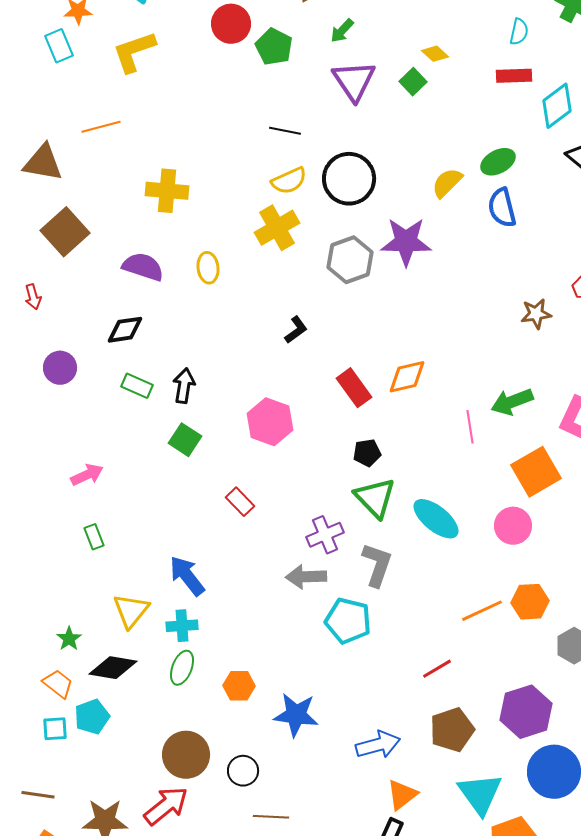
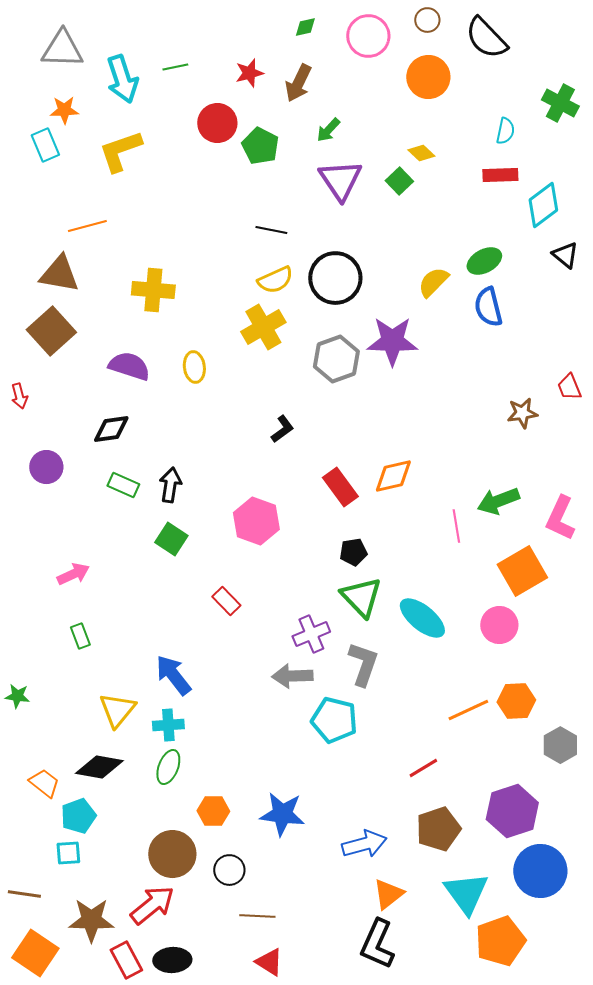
brown triangle: (43, 163) -> (59, 274), moved
green star: (69, 639) -> (17, 696), moved, turned -30
orange hexagon: (239, 686) -> (213, 811), moved
cyan square: (55, 729) -> (68, 853), moved

